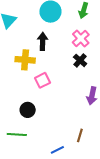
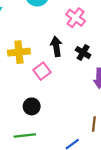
black arrow: (43, 41) -> (56, 46), moved
black cross: (80, 60) -> (83, 53), moved

